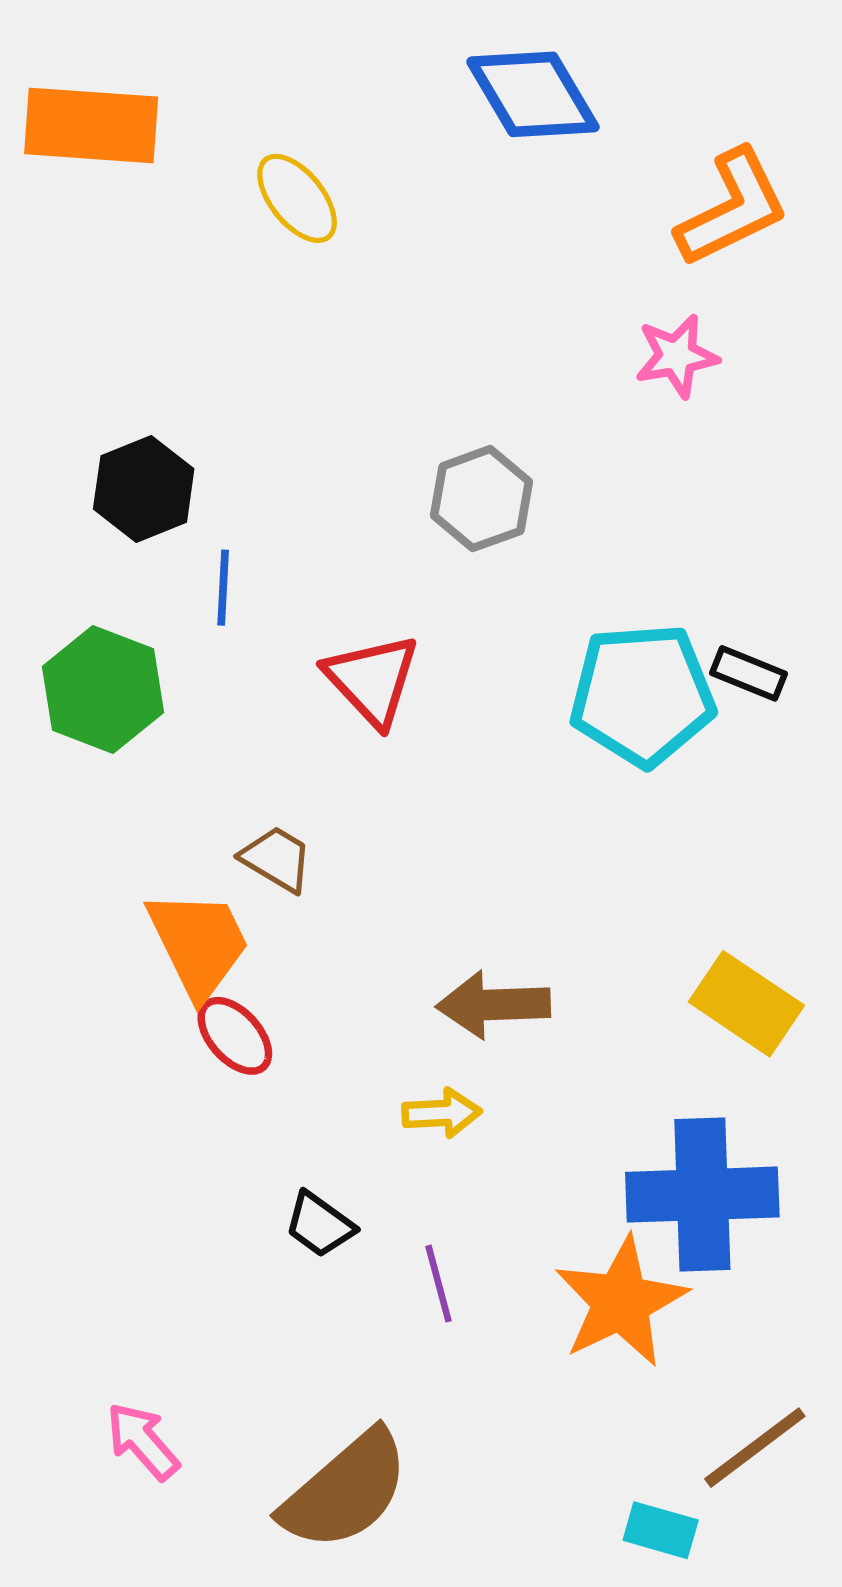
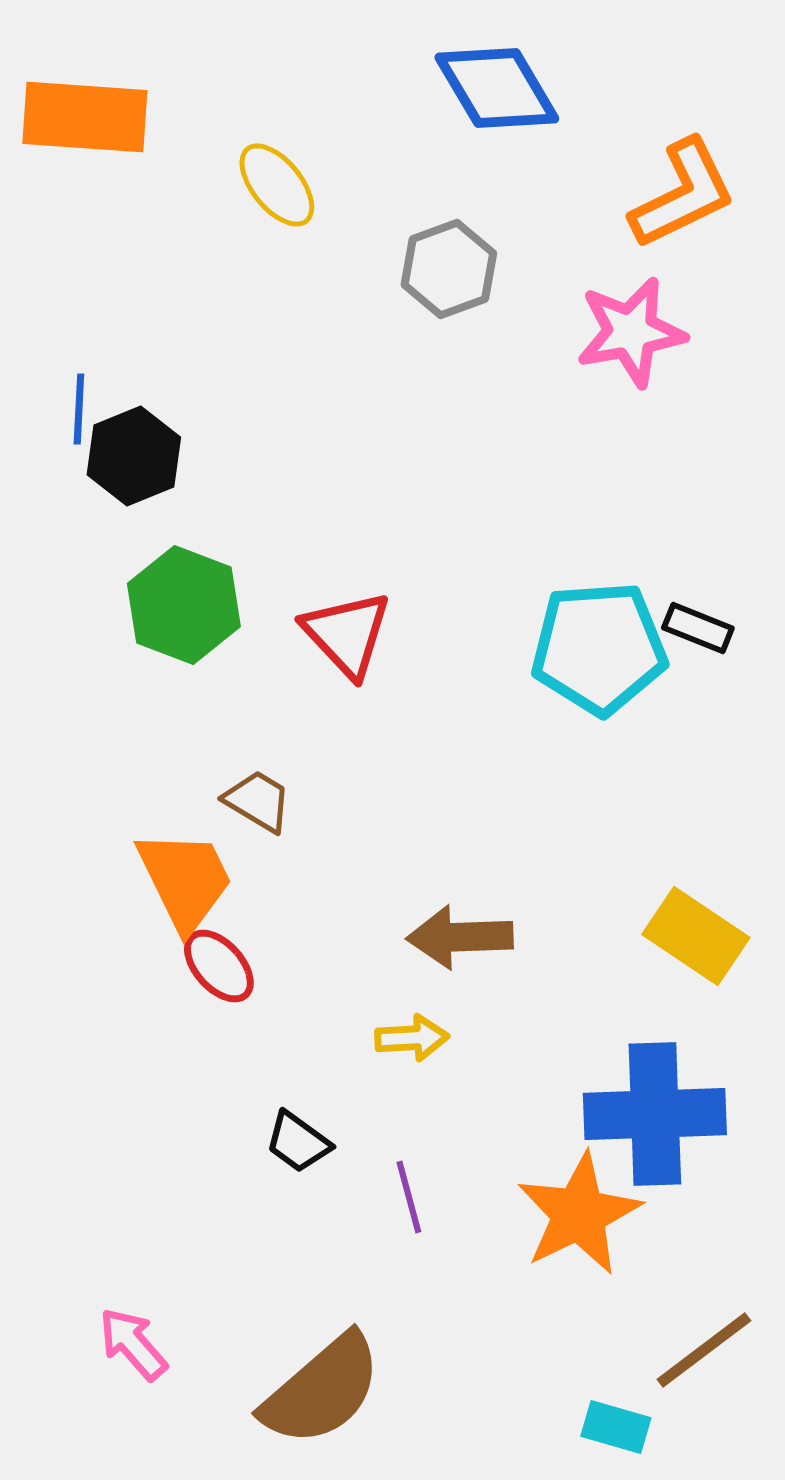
pink star: (677, 356) -> (631, 332), size x1.4
gray hexagon: (481, 499) -> (449, 269), moved
blue line: (223, 588) -> (79, 409), moved
green hexagon: (103, 689) -> (184, 605), moved

